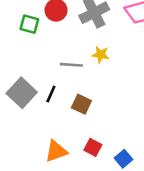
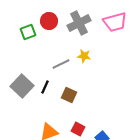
green square: (29, 24) -> (28, 32), turned -35
gray line: (71, 65) -> (61, 64), turned -30

